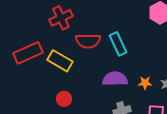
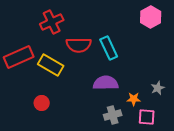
orange star: (145, 83) -> (134, 99), moved
red circle: (64, 99) -> (42, 103), moved

